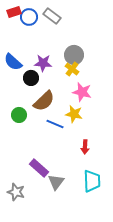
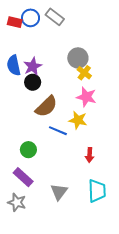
red rectangle: (14, 12) -> (15, 22), moved, turned 32
blue semicircle: (13, 62) -> (14, 65), turned 36
purple star: (43, 63) -> (33, 66), moved, turned -30
yellow cross: (72, 69) -> (84, 73), moved
green circle: (19, 115) -> (28, 150), moved
purple rectangle: (39, 168) -> (23, 177), moved

